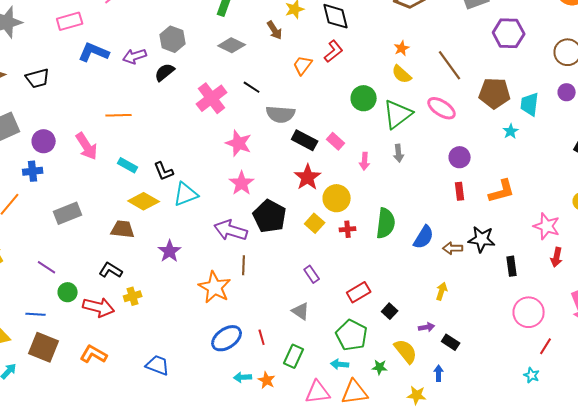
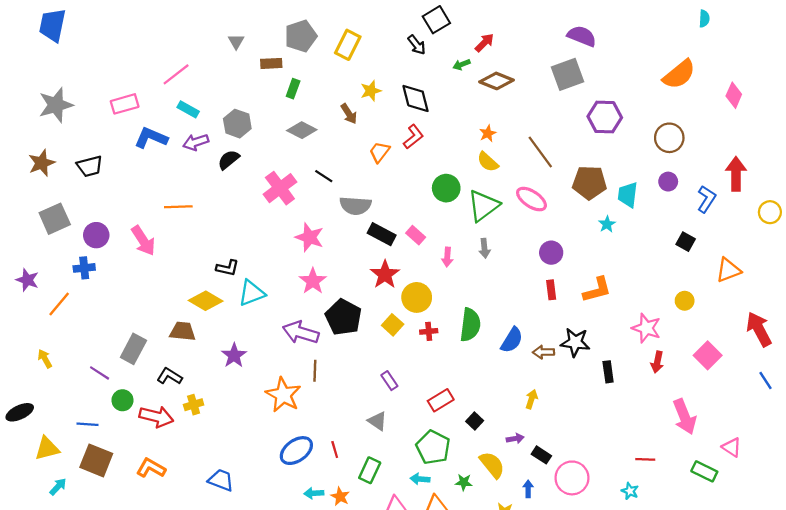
cyan rectangle: (128, 165) -> (188, 109), moved
black L-shape: (164, 171) -> (227, 268), turned -55
gray rectangle: (68, 213) -> (133, 349), moved, turned -40
pink circle: (529, 312) -> (572, 478), moved
red line: (546, 346) -> (645, 459), turned 60

